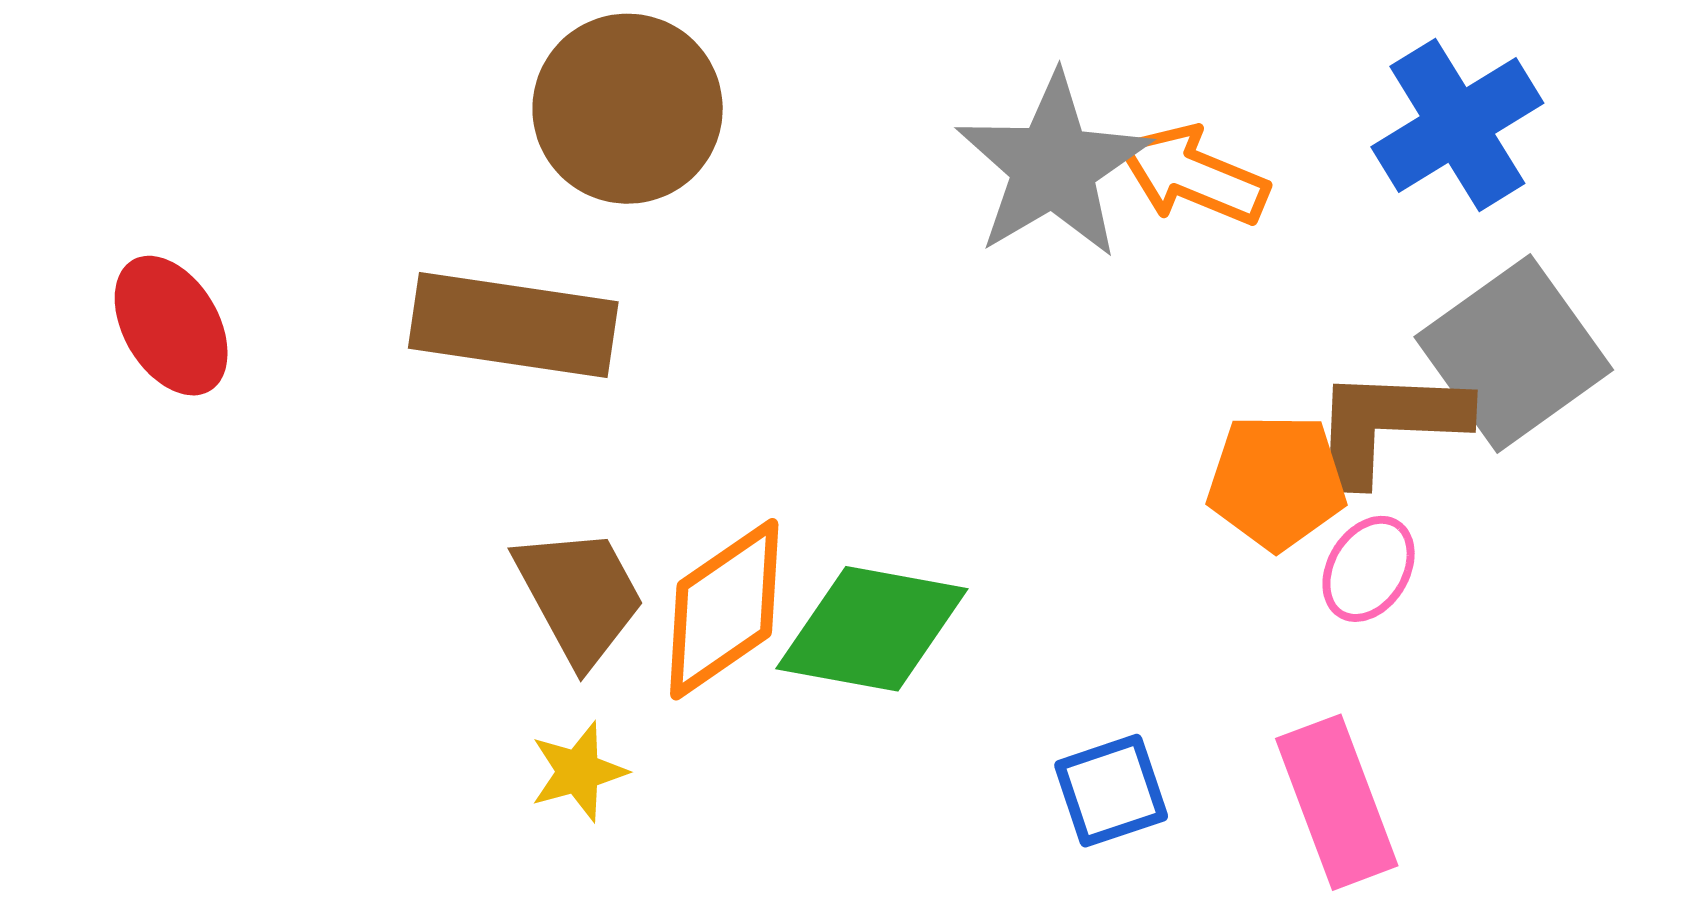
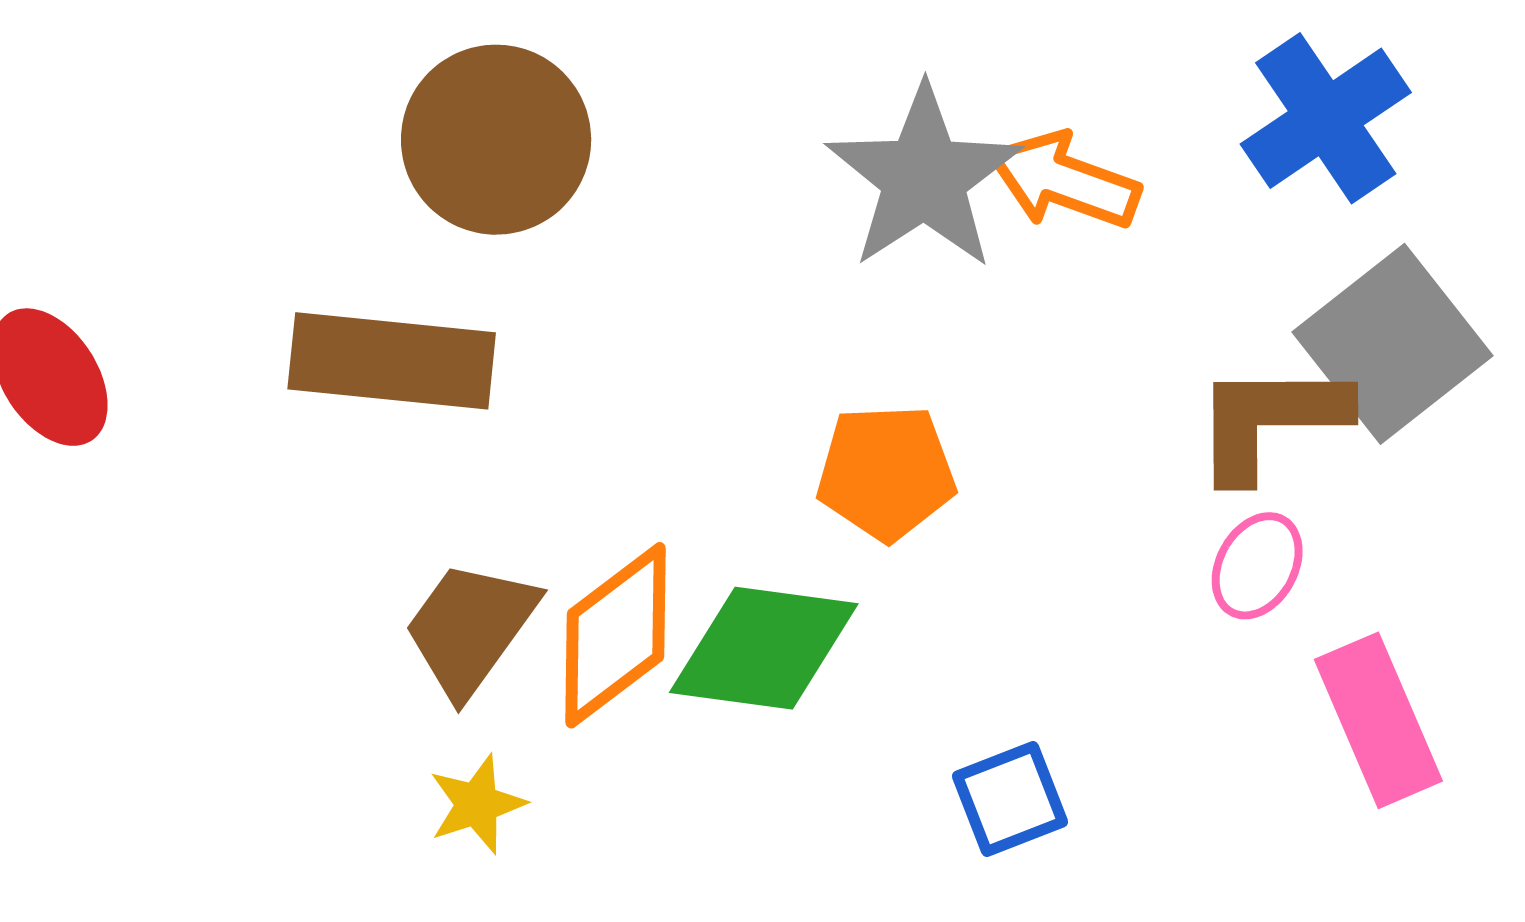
orange pentagon: (1277, 482) -> (886, 473), moved
brown trapezoid: (580, 596) -> (470, 628), turned -113
pink rectangle: (1337, 802) -> (1378, 720), moved

